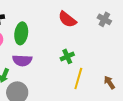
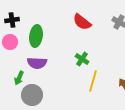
green cross: (67, 56) -> (82, 59), turned -32

